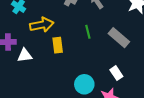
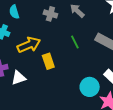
cyan circle: (84, 84) -> (90, 87), moved

